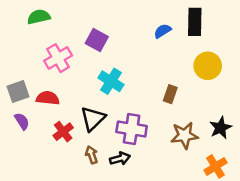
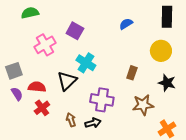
black rectangle: (195, 22) -> (167, 17), moved
red semicircle: (48, 98) -> (37, 87), moved
black triangle: (93, 119) -> (67, 81), moved
black star: (221, 128) -> (167, 83), moved, turned -30
red cross: (63, 132) -> (42, 108), moved

